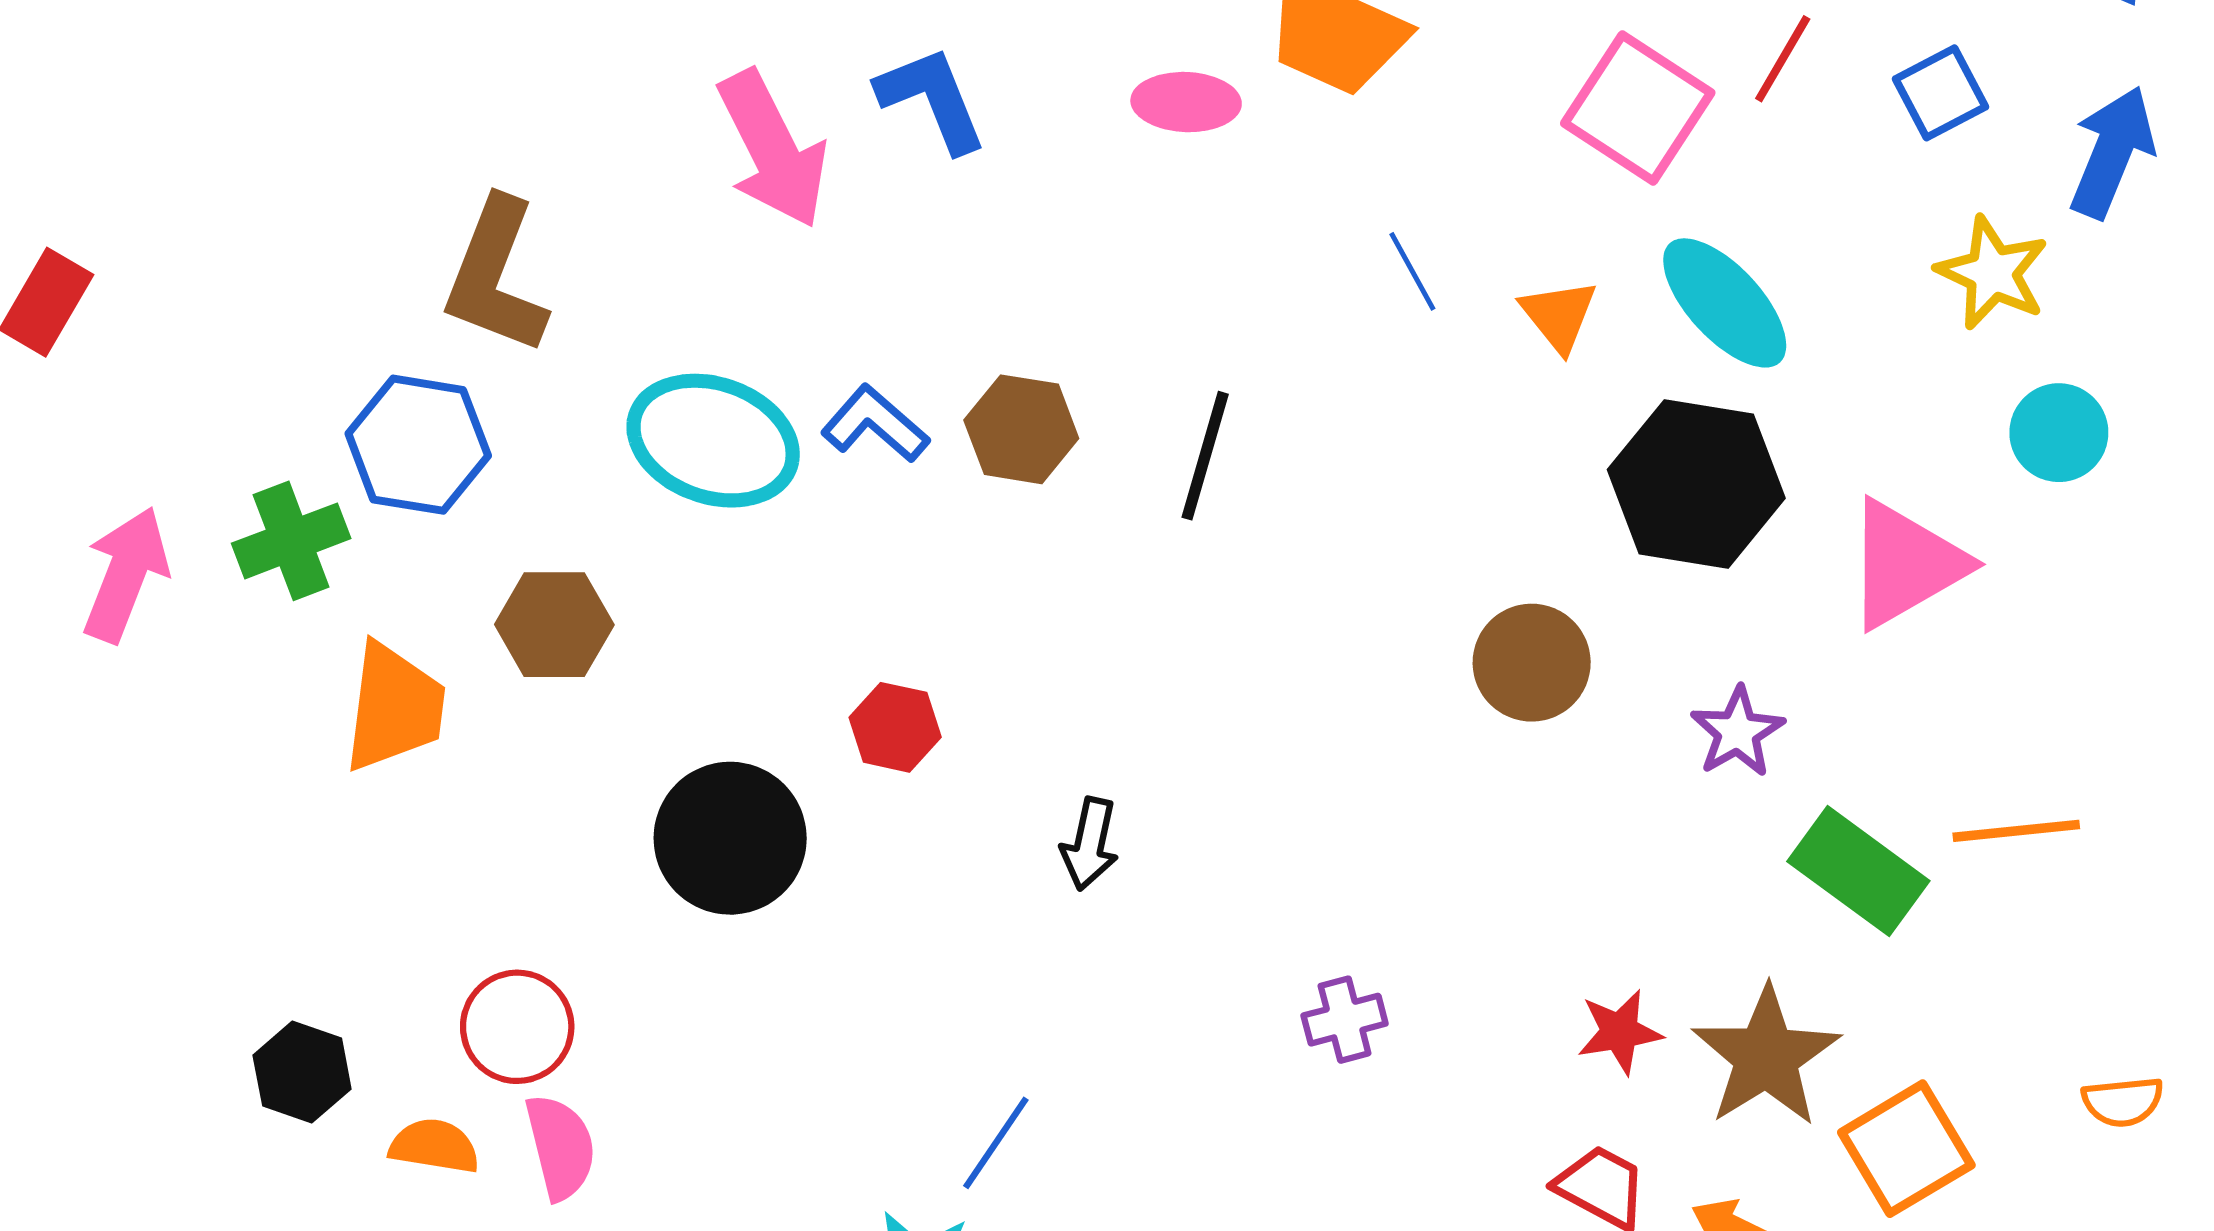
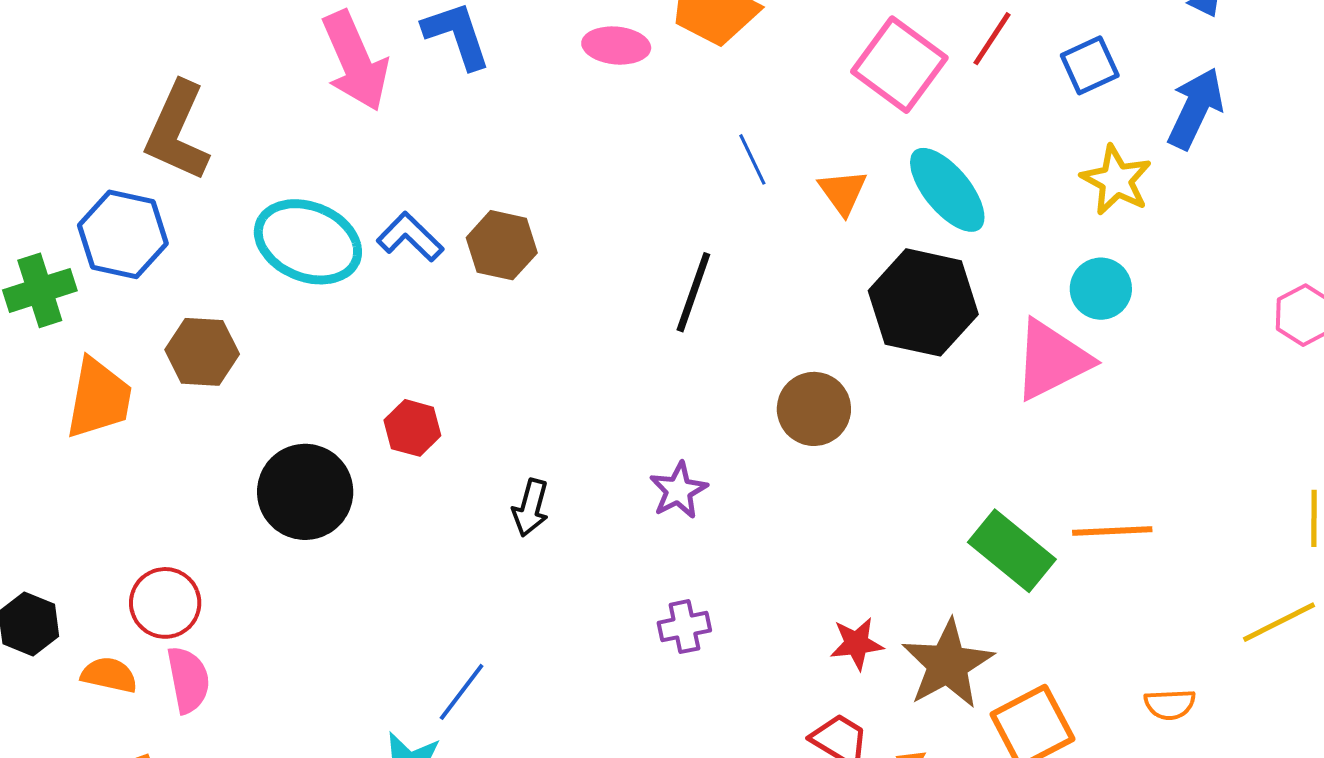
cyan circle: (2059, 433) -> (1101, 289), moved
black line: (1205, 456) -> (693, 292), moved
purple star: (1737, 732) -> (678, 490), moved

